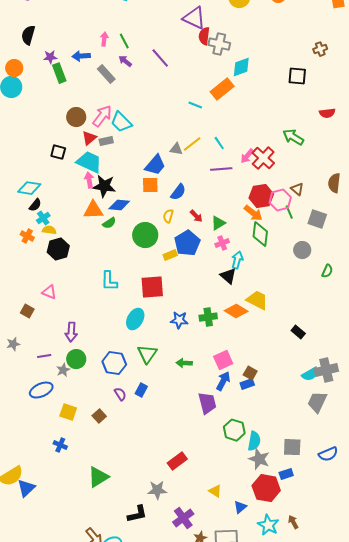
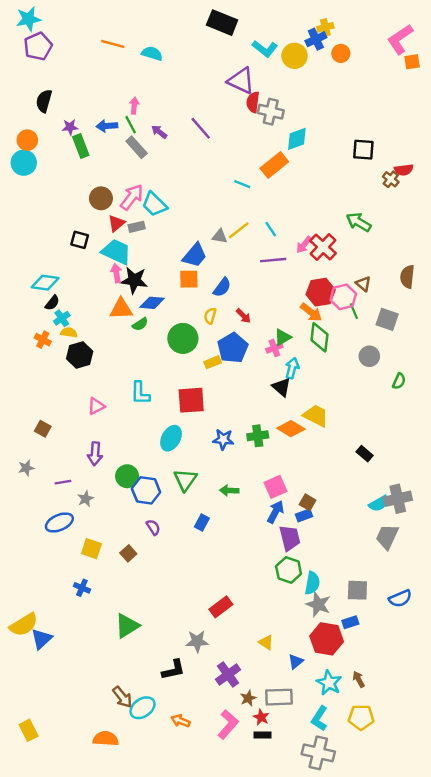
green line: (124, 41) -> (131, 125), moved
brown cross: (320, 49) -> (391, 179), moved, turned -32
red semicircle: (327, 113) -> (404, 170), moved
green triangle: (218, 223) -> (283, 337), moved
pink triangle: (49, 292) -> (96, 406), moved, turned -49
green circle: (76, 359) -> (127, 476), moved
blue rectangle: (141, 390) -> (202, 522), moved
purple trapezoid: (207, 403) -> (290, 538), moved

